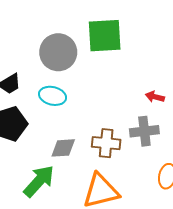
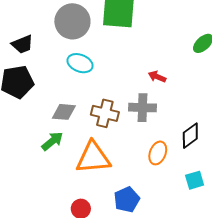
cyan ellipse: (53, 96) -> (80, 63), moved
green arrow: (39, 181) -> (52, 141), moved, size x0.7

